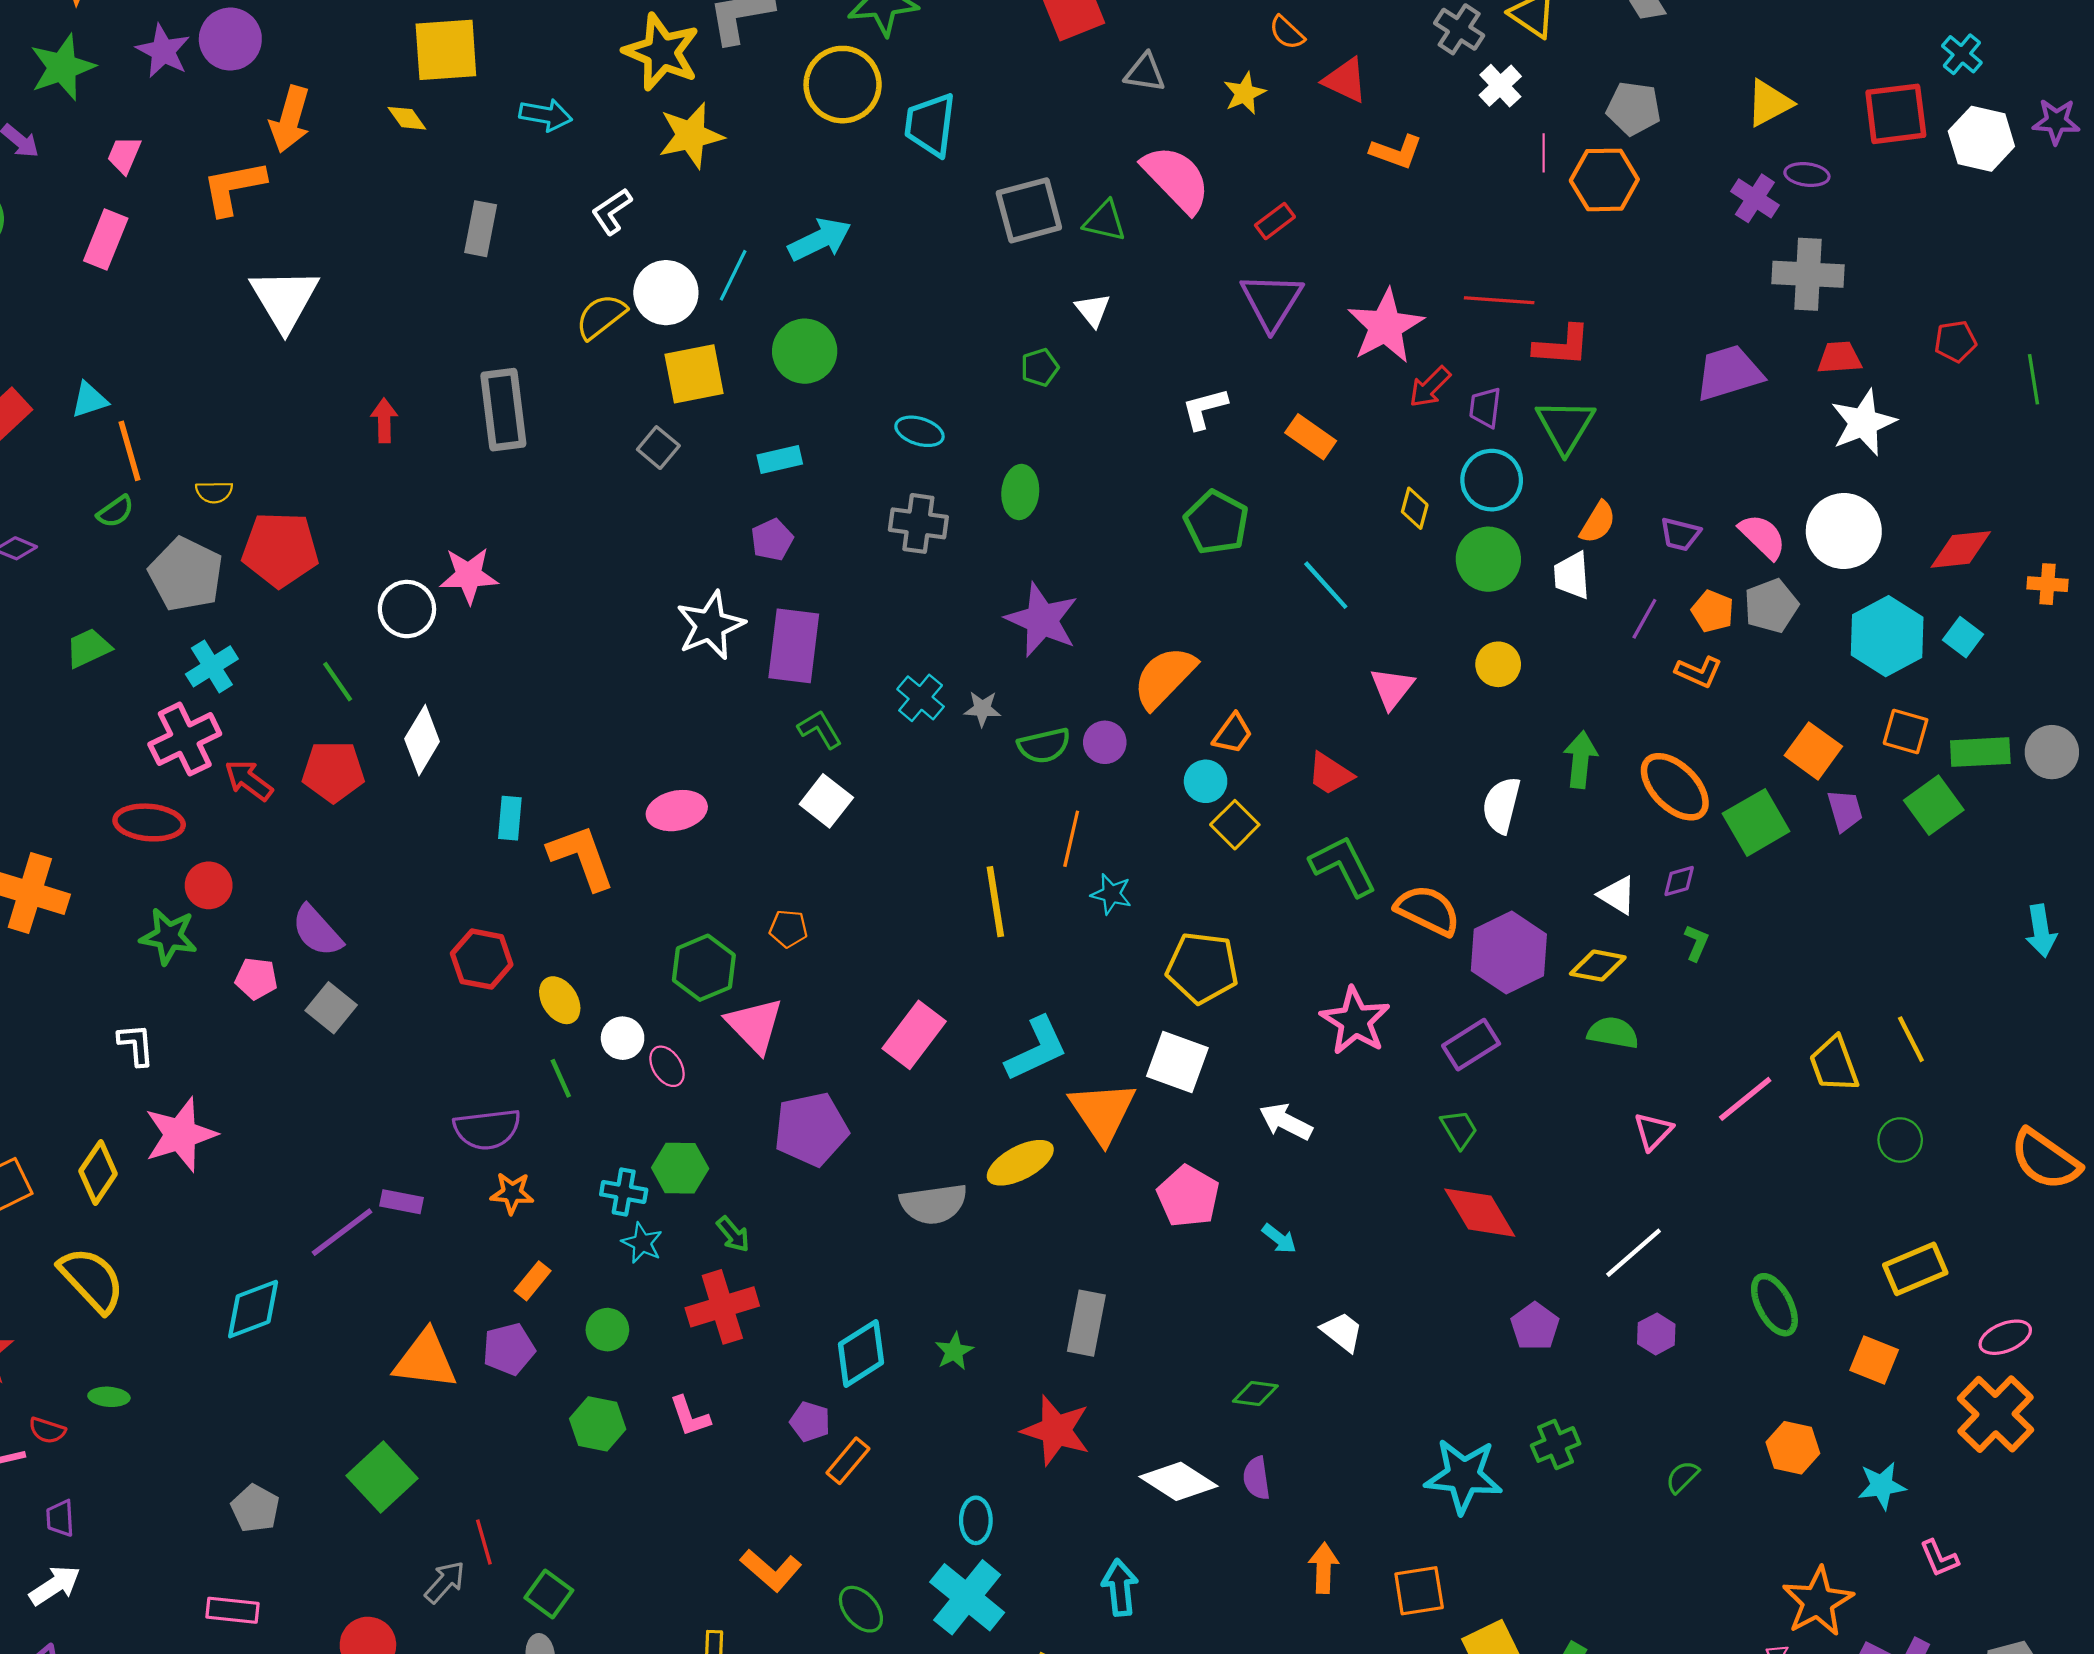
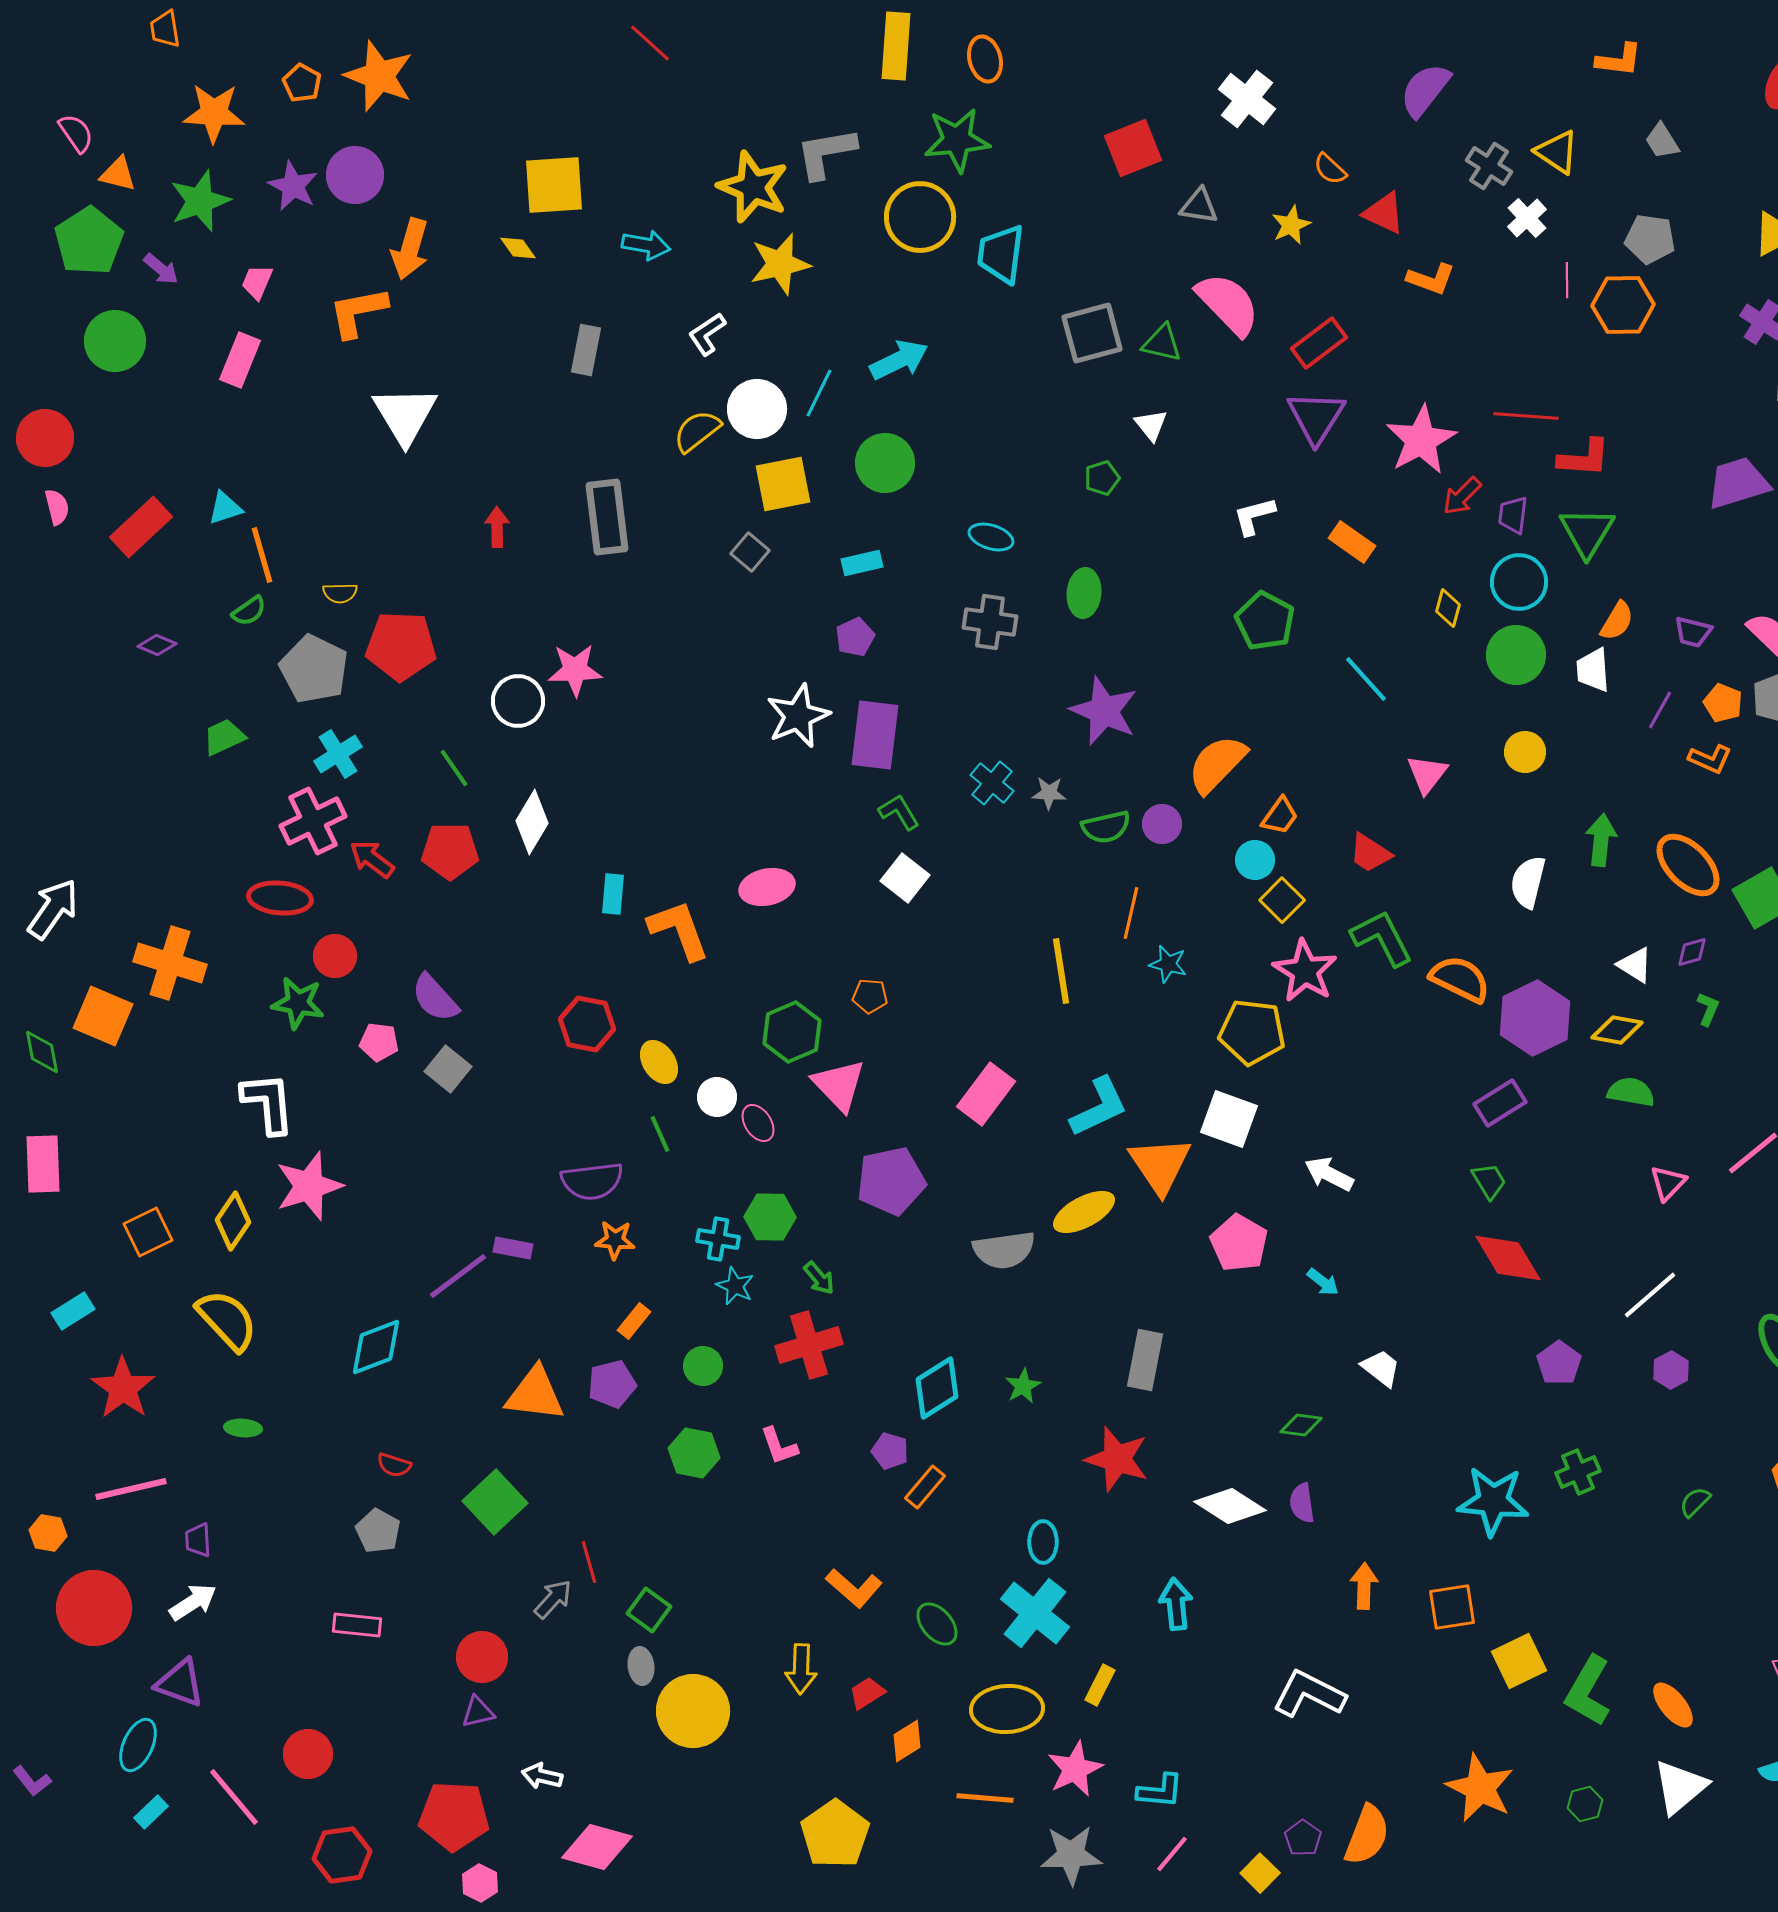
red rectangle: (1275, 221) -> (1319, 343), size x1.5
pink star: (1355, 1021) -> (1305, 971), moved
white L-shape: (136, 1045) -> (268, 1103), size x1.6
red semicircle: (47, 1430) -> (394, 1465), moved

